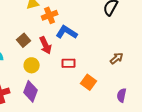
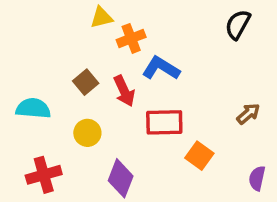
red rectangle: (69, 63) -> (164, 122), size x1.5
yellow circle: (32, 65) -> (87, 133), moved
purple diamond: (31, 91) -> (121, 178), moved

